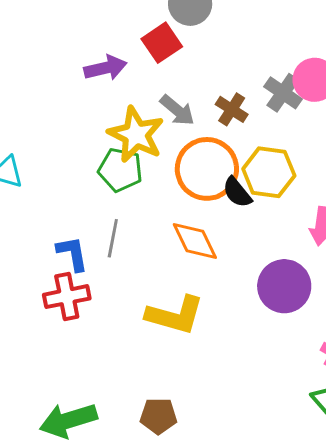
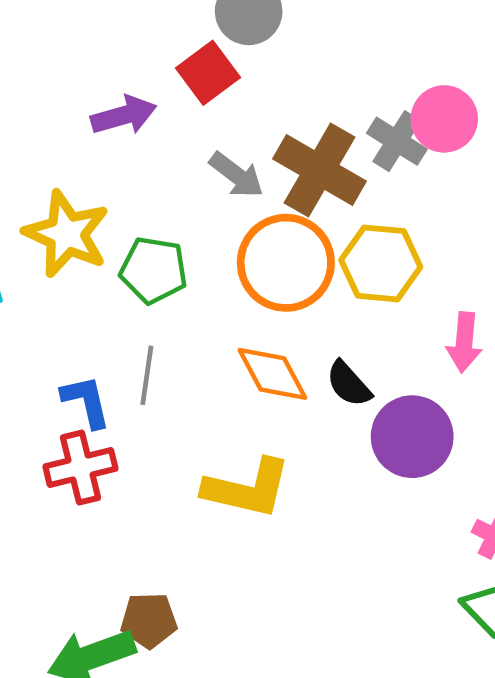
brown cross: (232, 109) -> (320, 170), size x1.8
yellow star: (136, 135) -> (67, 234), moved
black semicircle: (237, 192) -> (349, 384), moved
brown pentagon: (158, 416) -> (149, 620), moved

